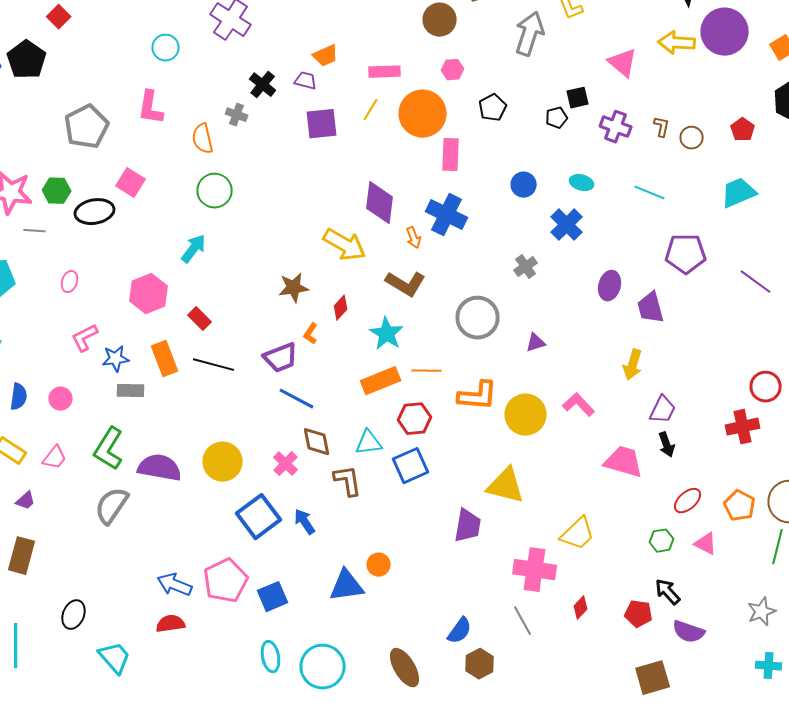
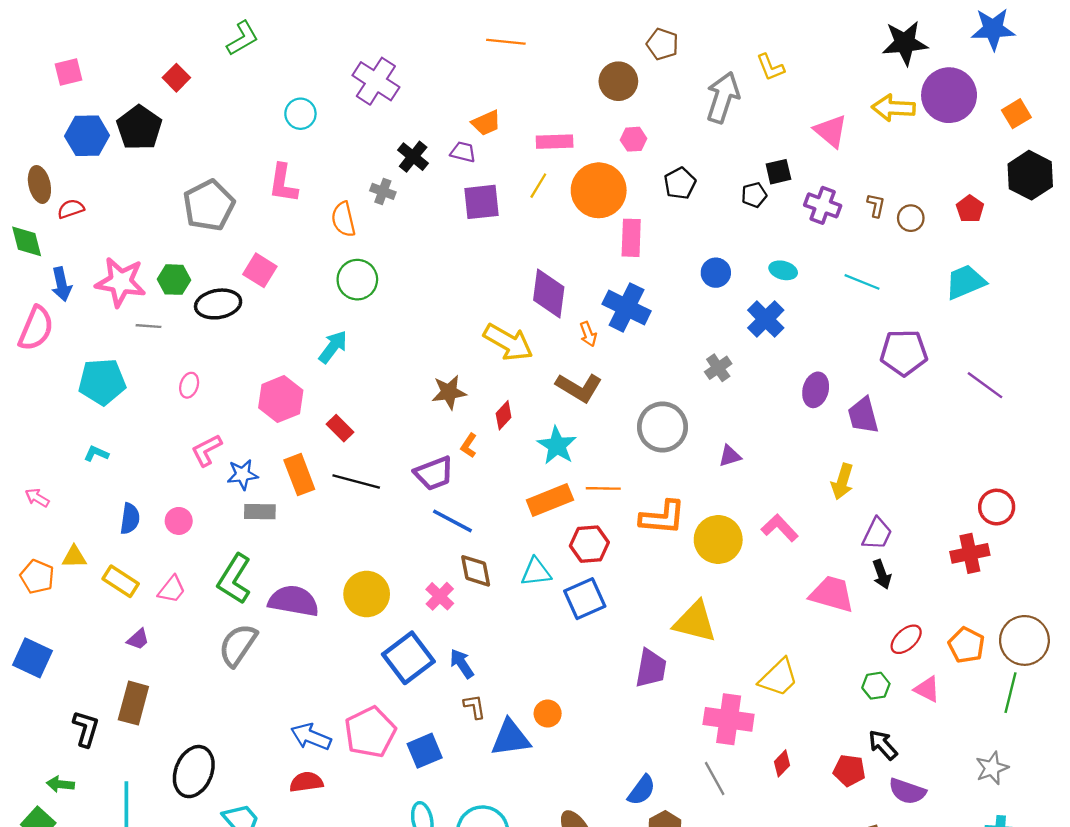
brown L-shape: (348, 481) -> (475, 707), moved, size x0.7
black ellipse: (74, 615) -> (194, 772), size x1.5

